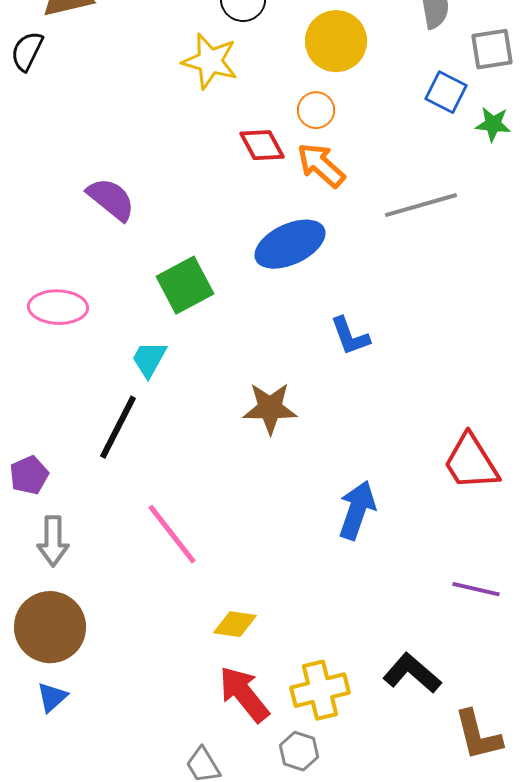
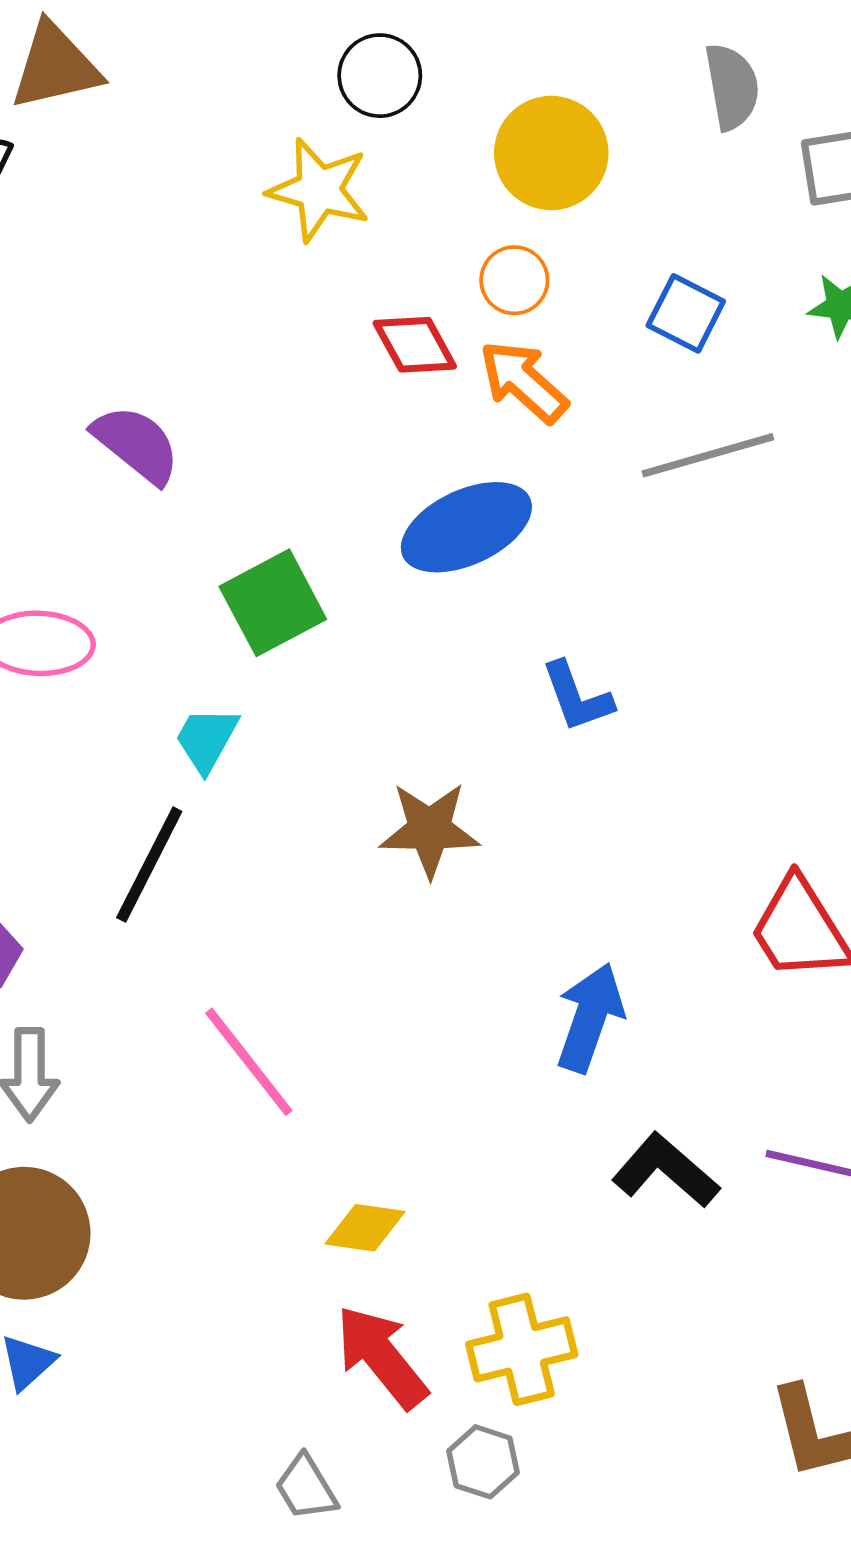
blue square: (446, 92) -> (686, 313), moved
black L-shape: (412, 673) -> (665, 1171), moved

